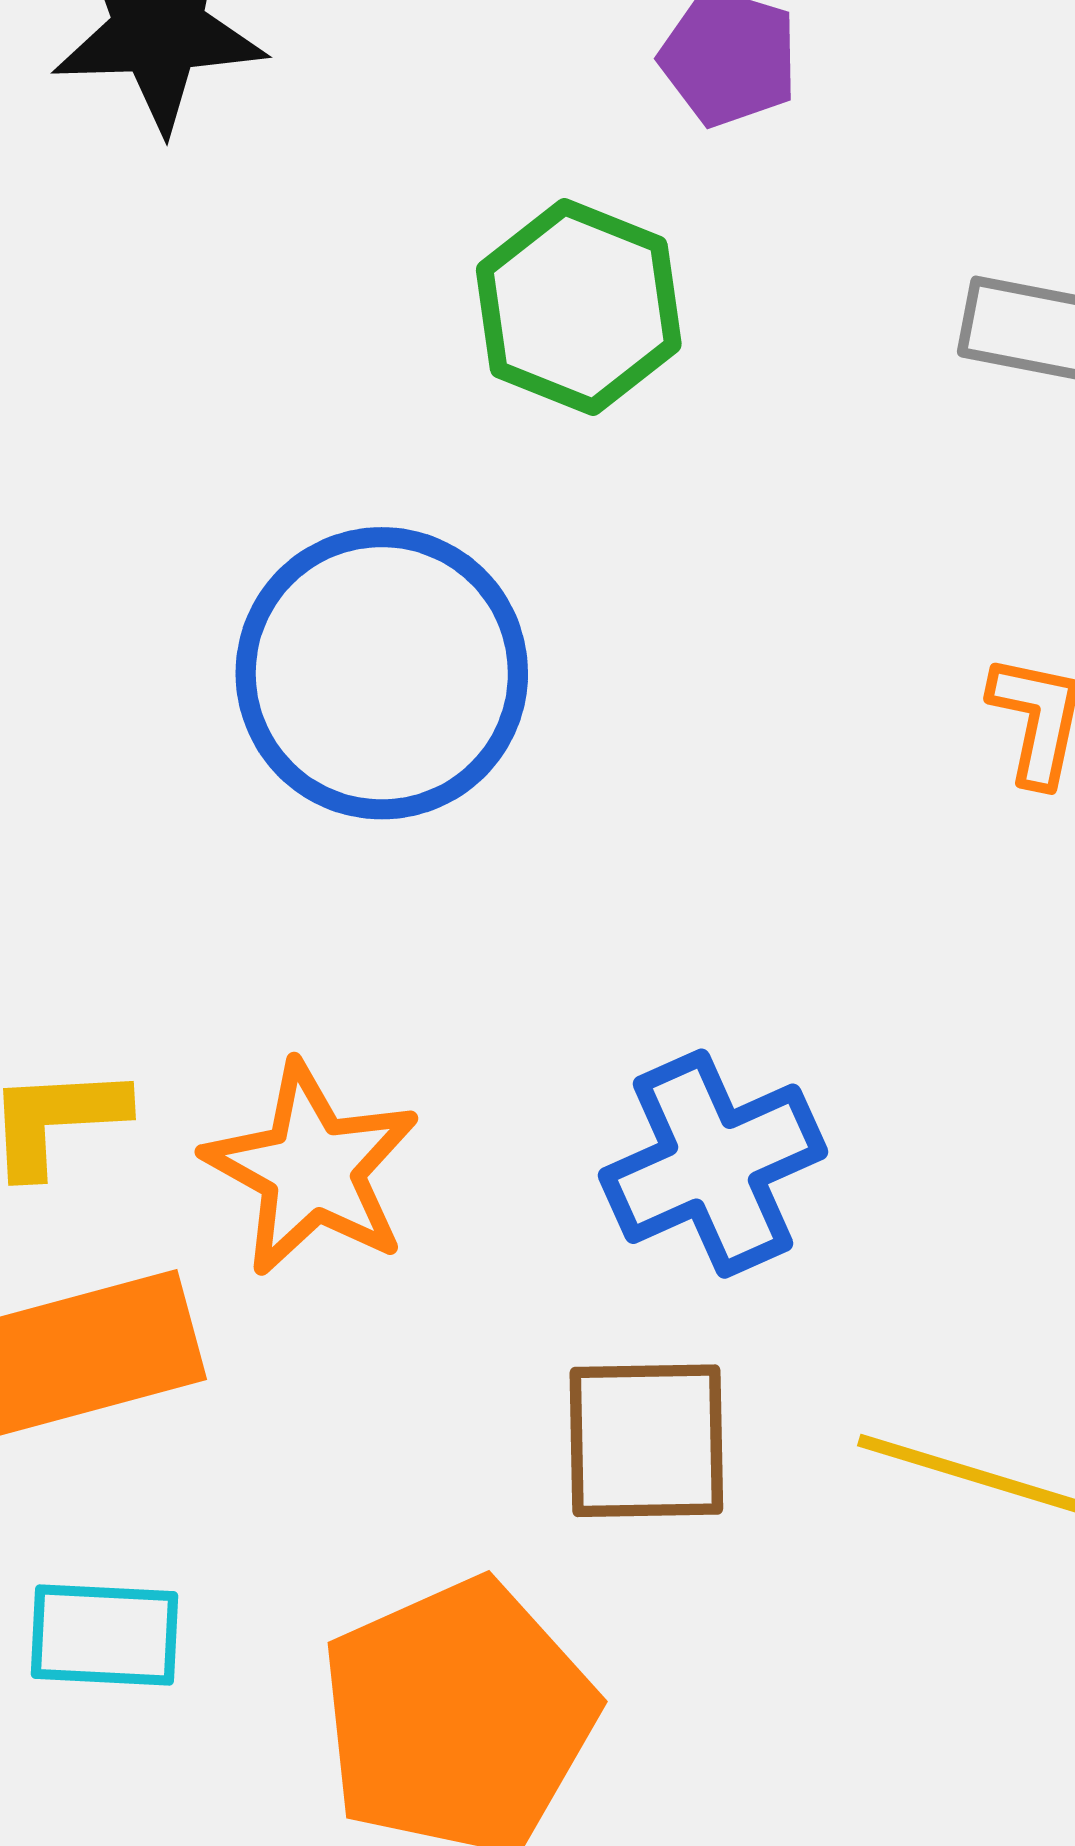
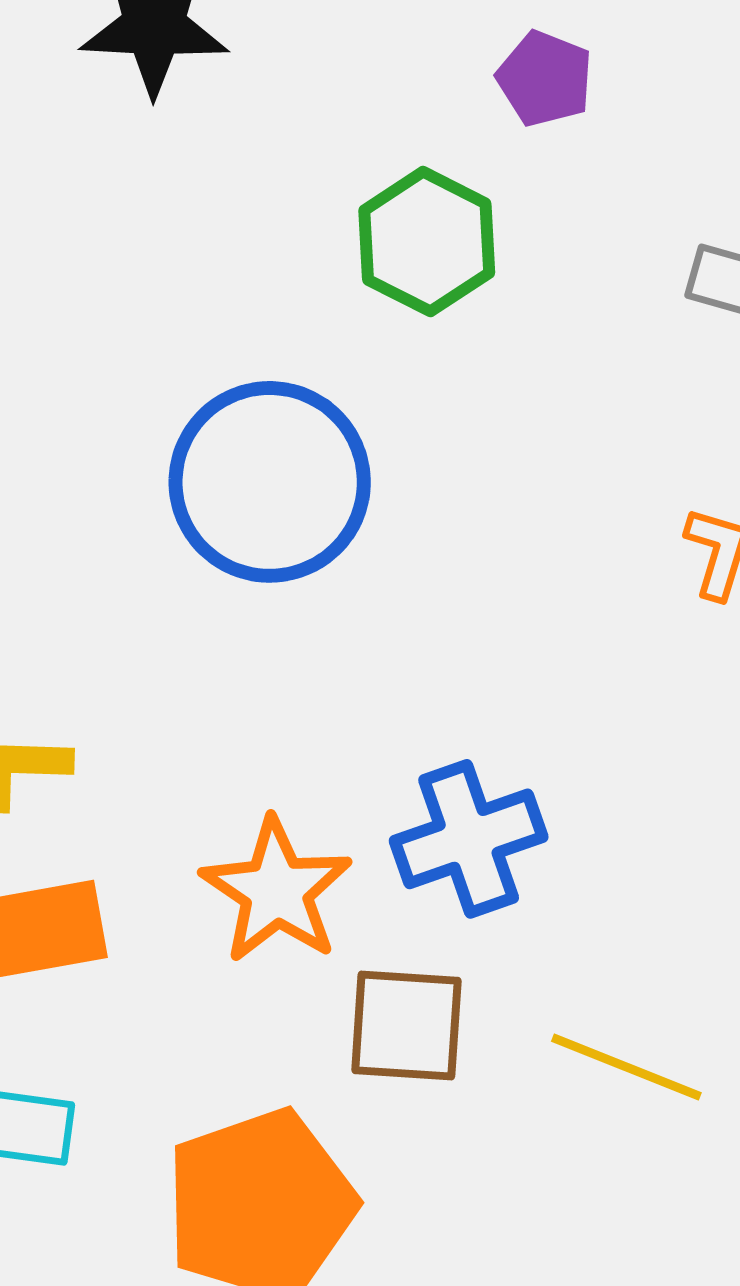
orange star: (312, 1169) -> (276, 891), moved

